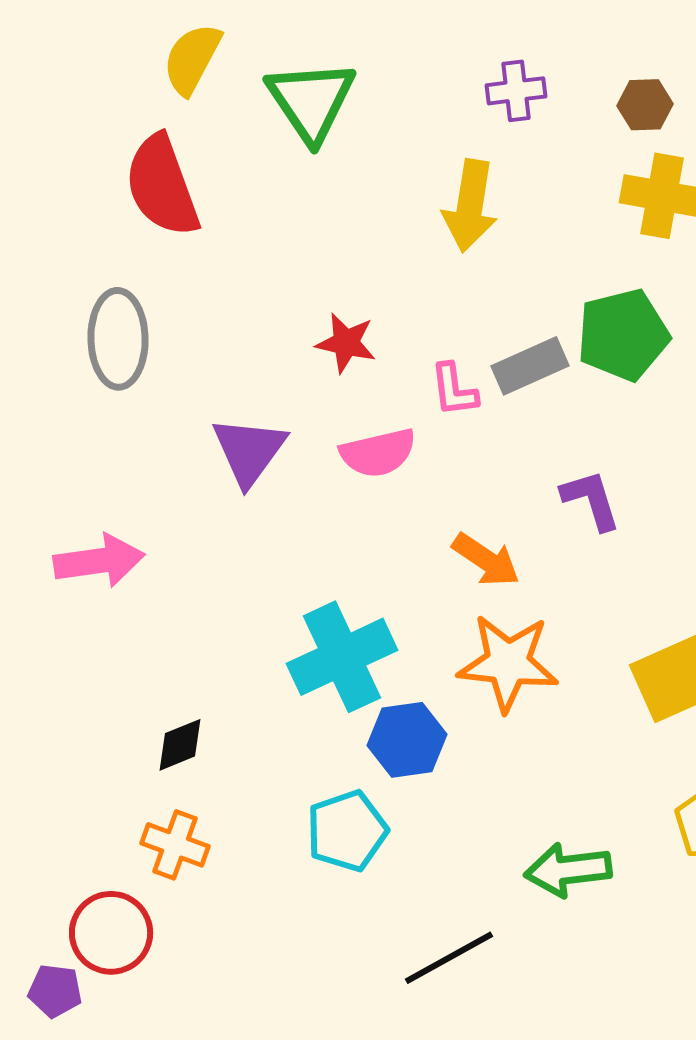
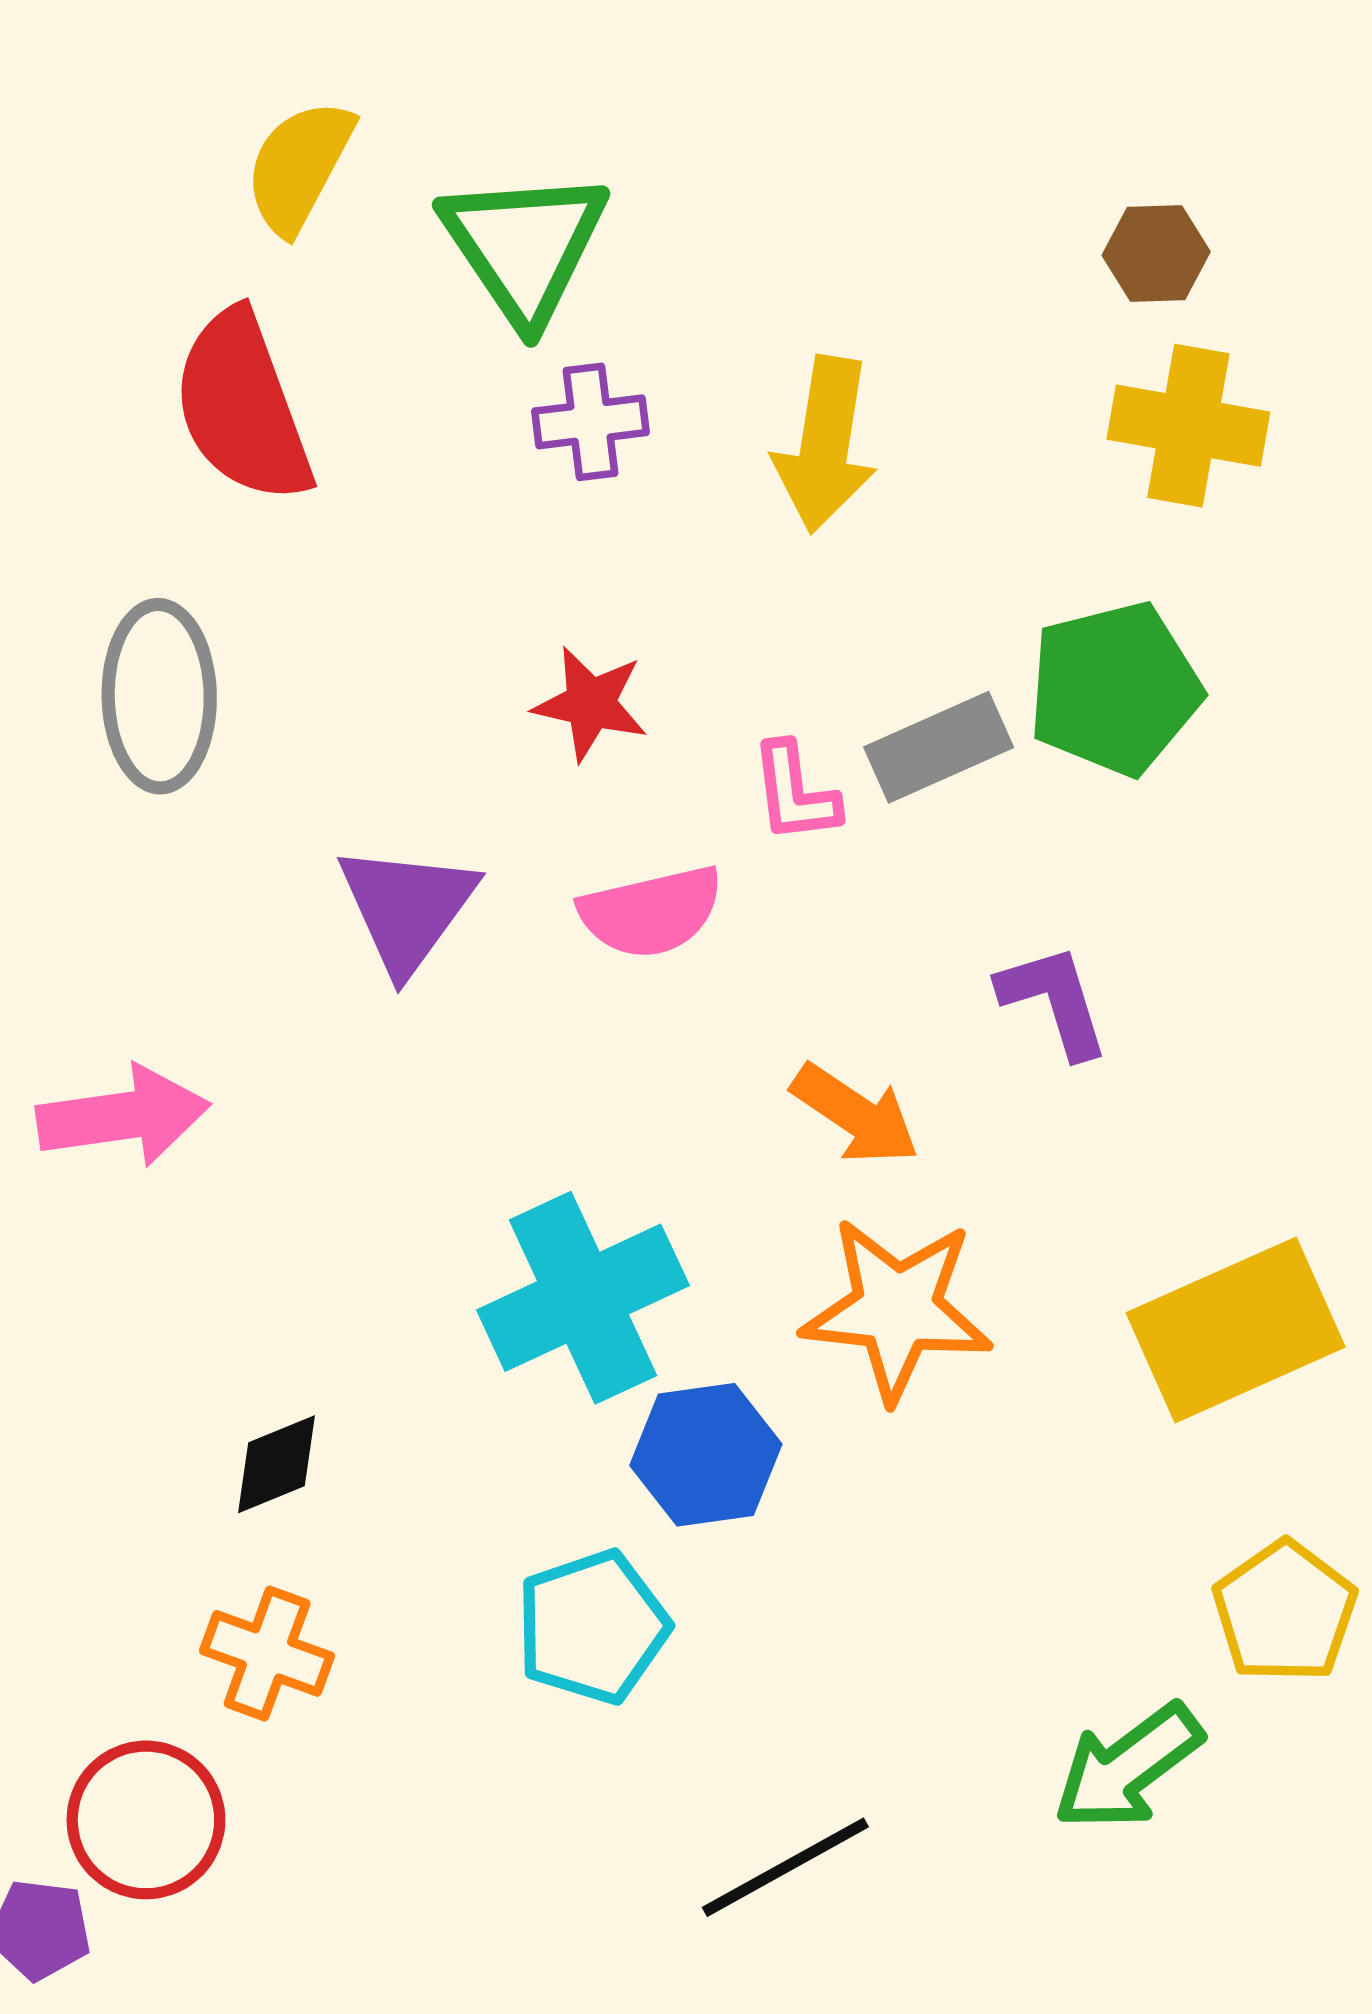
purple cross: (516, 91) -> (591, 422), moved
green arrow: (568, 870) -> (1128, 1767), moved, turned -30

